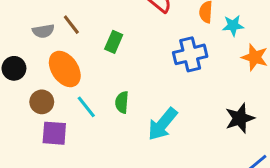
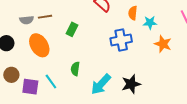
brown line: (71, 25) -> (45, 17), turned -64
brown circle: (42, 102) -> (11, 75), moved
cyan line: (86, 107) -> (51, 82), moved
black star: (240, 118) -> (131, 84), moved

